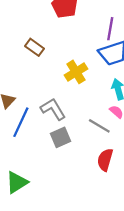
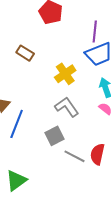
gray L-shape: (53, 109) -> (67, 107), moved
gray line: (99, 126) -> (74, 156), moved

